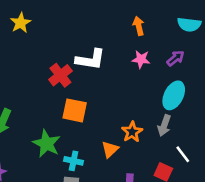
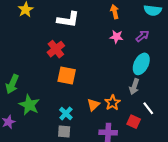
white L-shape: (90, 59) -> (68, 20), moved
orange star: (132, 132) -> (112, 103), moved
green star: (47, 144) -> (29, 105), moved
cyan cross: (74, 161) -> (66, 114), turned 32

